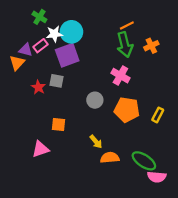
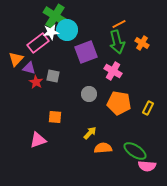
green cross: (39, 17) -> (55, 16), moved, size x1.6
pink rectangle: (40, 46) -> (38, 43), size x1.5
orange cross: (151, 46) -> (142, 43), turned -32
purple triangle: (26, 50) -> (29, 68), moved
purple square: (67, 55) -> (86, 52), moved
yellow arrow: (96, 142) -> (90, 133), turned -96

